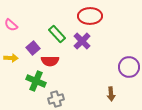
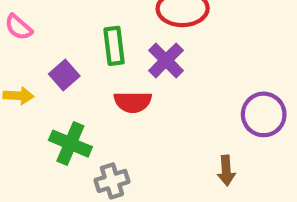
green rectangle: (57, 34) -> (114, 46), turned 36
red semicircle: (50, 61) -> (133, 102), moved

